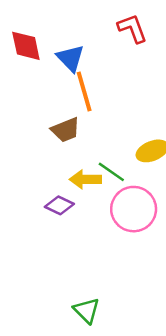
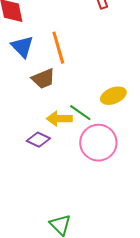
blue triangle: (71, 58) -> (22, 47), moved

